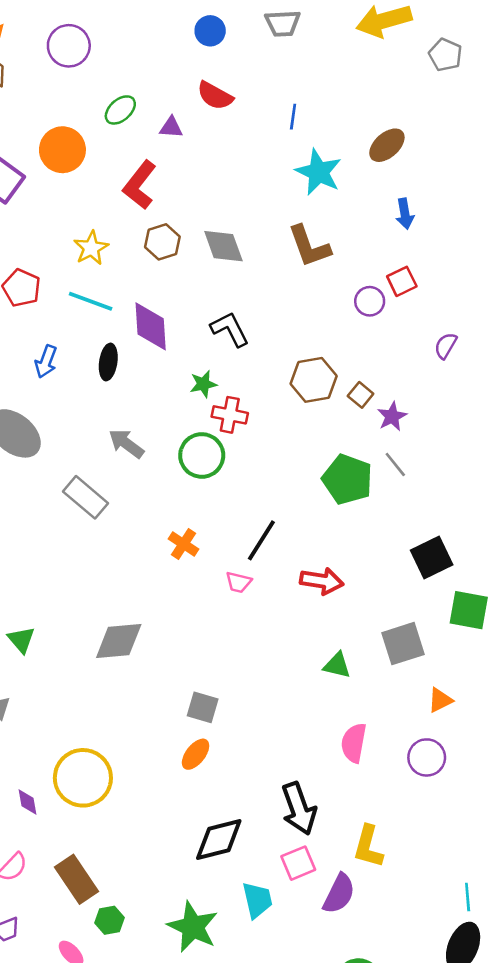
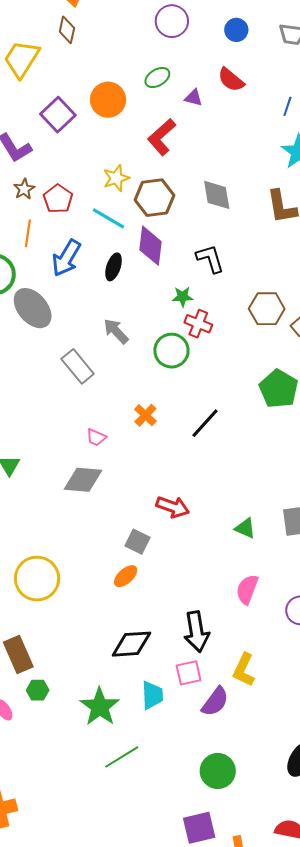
purple circle: (69, 46) -> (172, 21), moved
brown hexagon: (162, 242) -> (154, 198), moved, size x1.4
blue arrow: (46, 362) -> (66, 258), size x1.5
red arrow: (322, 581) -> (173, 507), moved
pink trapezoid: (239, 582) -> (96, 437), moved

